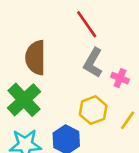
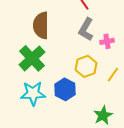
pink cross: (120, 78) -> (107, 41), turned -32

